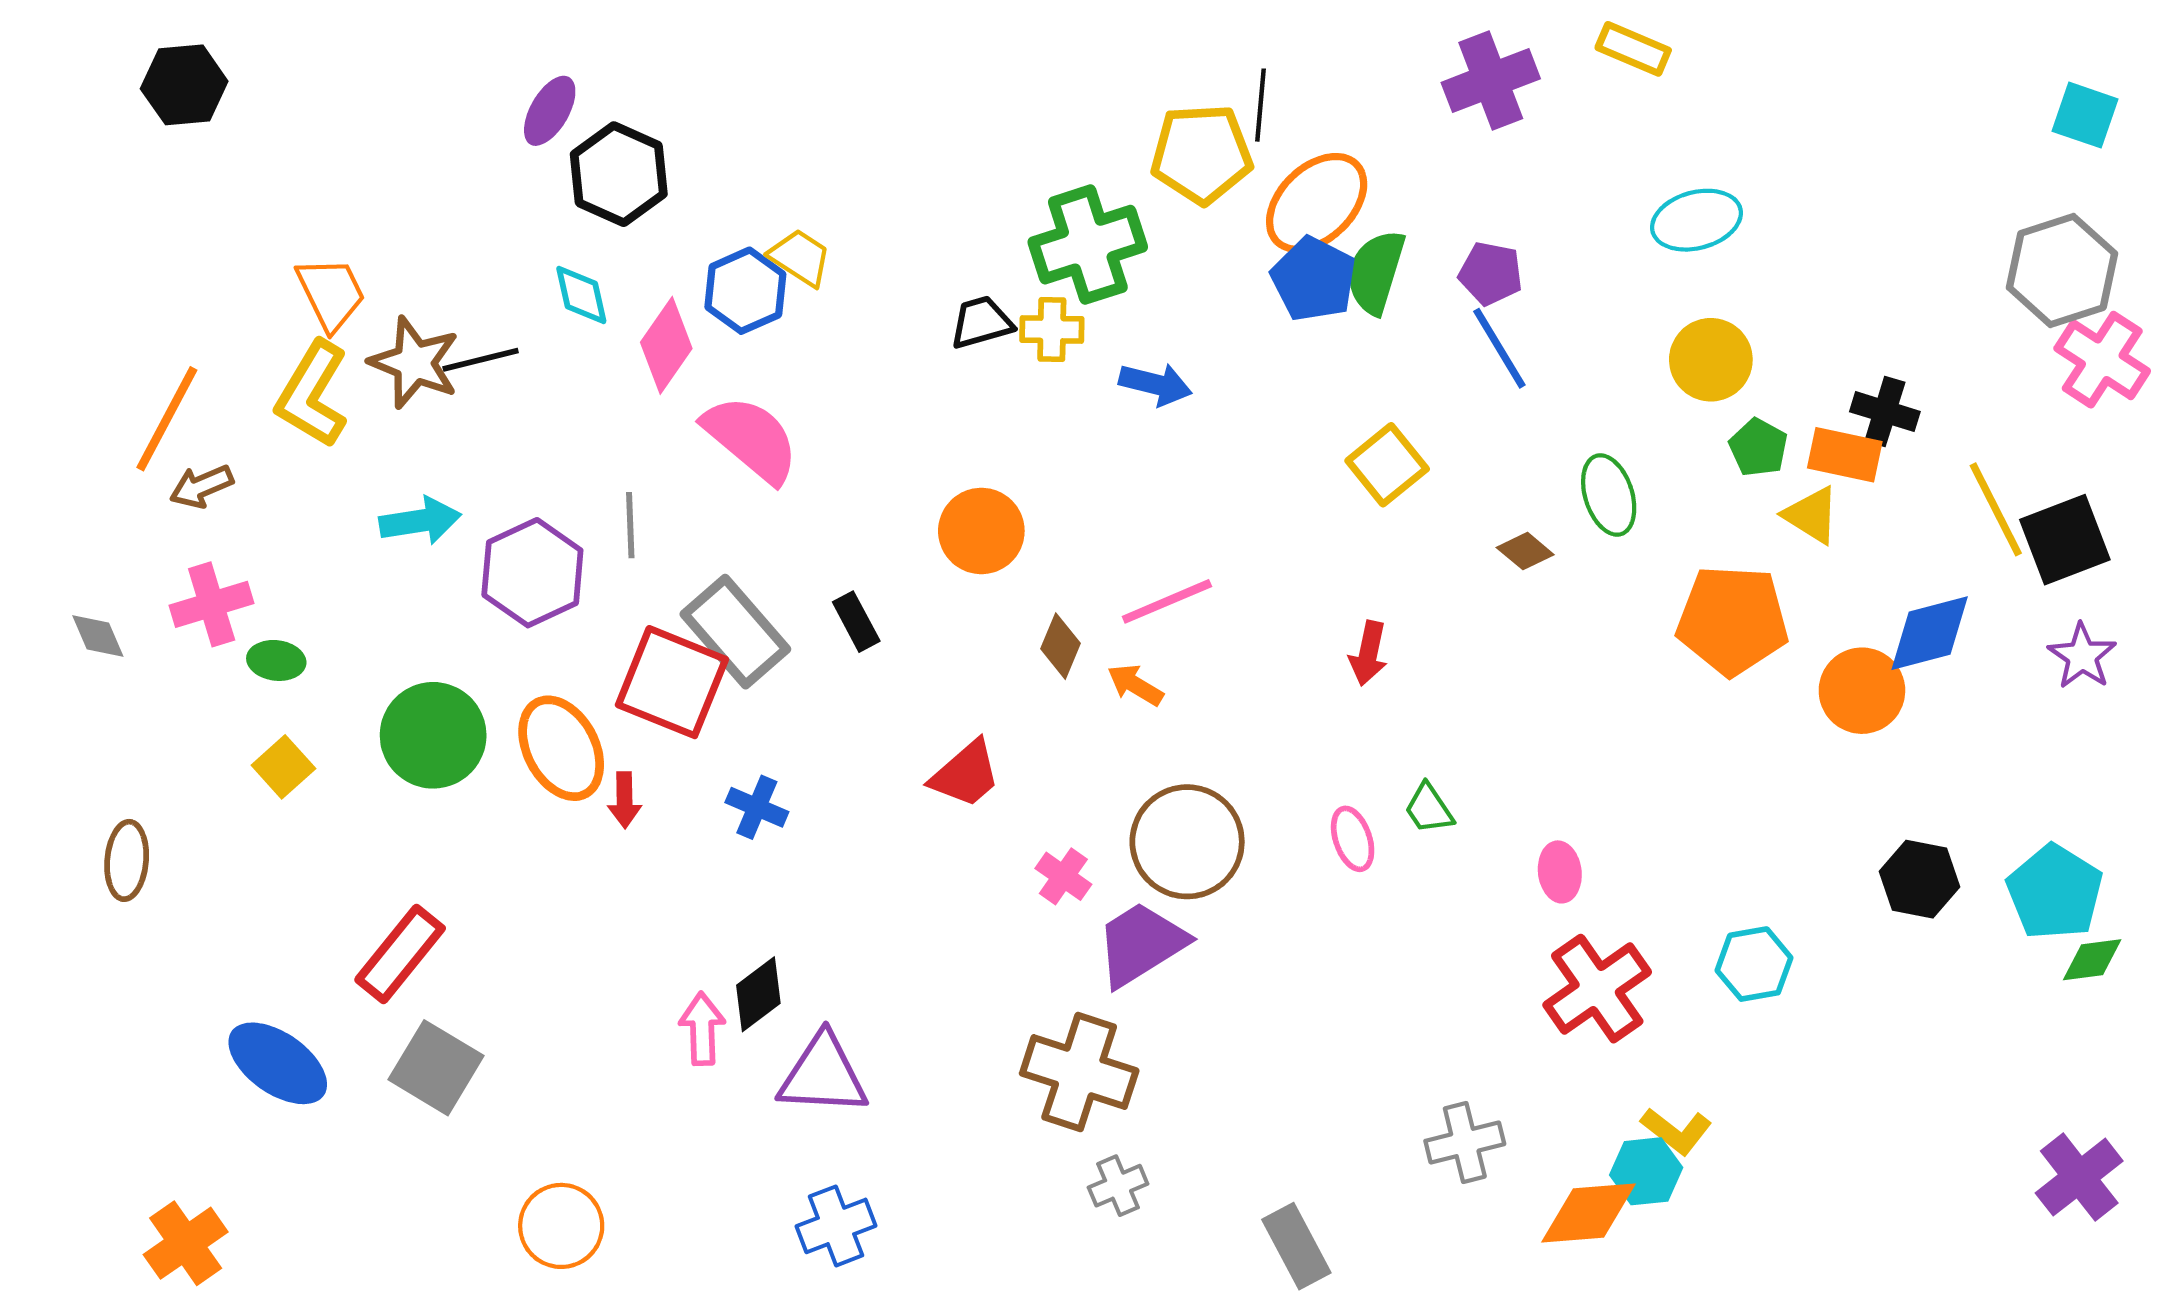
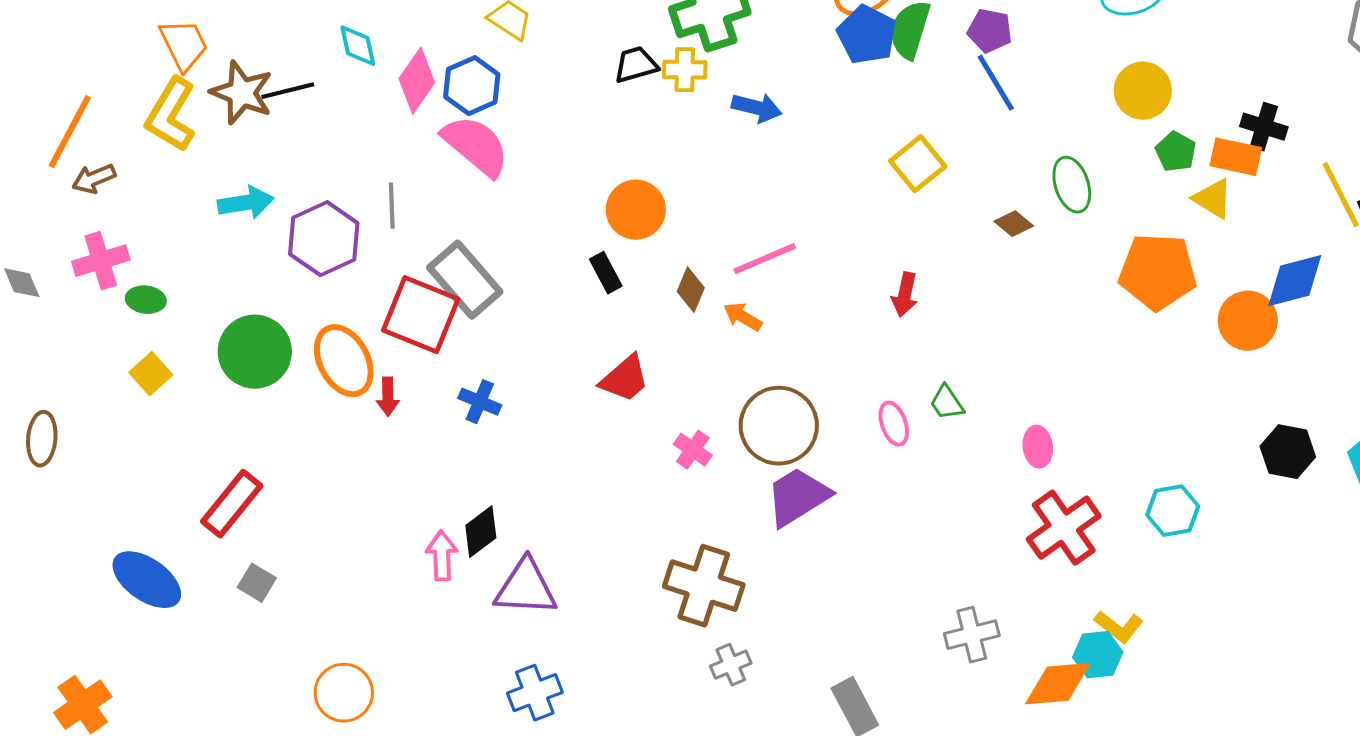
blue hexagon: (745, 291) -> (472, 86), moved
black rectangle: (856, 622) -> (606, 273), moved
purple trapezoid: (1141, 944) -> (798, 497), moved
gray square: (436, 1068) -> (257, 583), size x0.6

